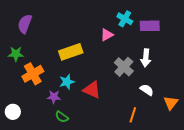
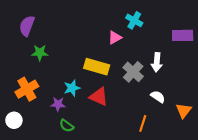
purple rectangle: (150, 26) -> (183, 35), moved
yellow rectangle: (71, 52) -> (97, 67), moved, turned 35
green star: (16, 54) -> (40, 53), moved
orange cross: (33, 74) -> (27, 89), moved

